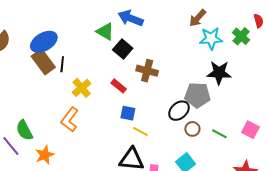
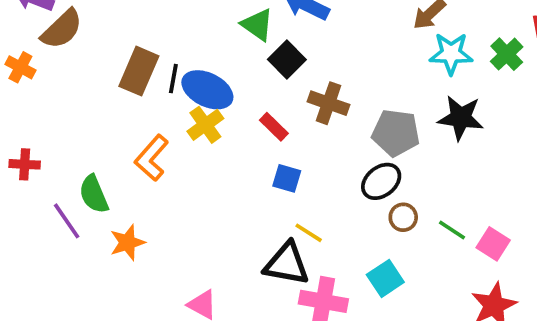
blue ellipse: (44, 42) -> (207, 90), moved, turned 52
brown rectangle: (43, 62) -> (139, 71), turned 55
gray pentagon: (197, 95) -> (396, 133), moved
orange L-shape: (70, 120) -> (152, 158), moved
pink square: (250, 130) -> (493, 244), moved
yellow line: (140, 132) -> (309, 233), moved

